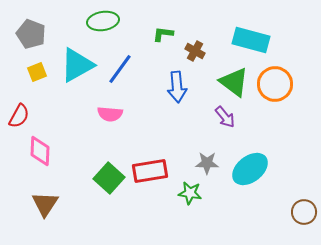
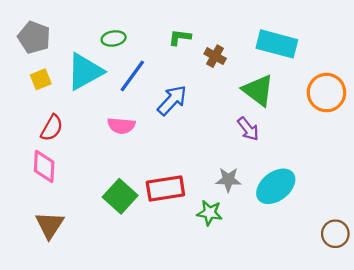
green ellipse: (103, 21) -> (114, 38), moved, size x0.7
orange circle: (275, 84) -> (326, 93), moved
blue arrow: (177, 87) -> (172, 100), moved, turned -132
red semicircle: (19, 116) -> (52, 128), moved

